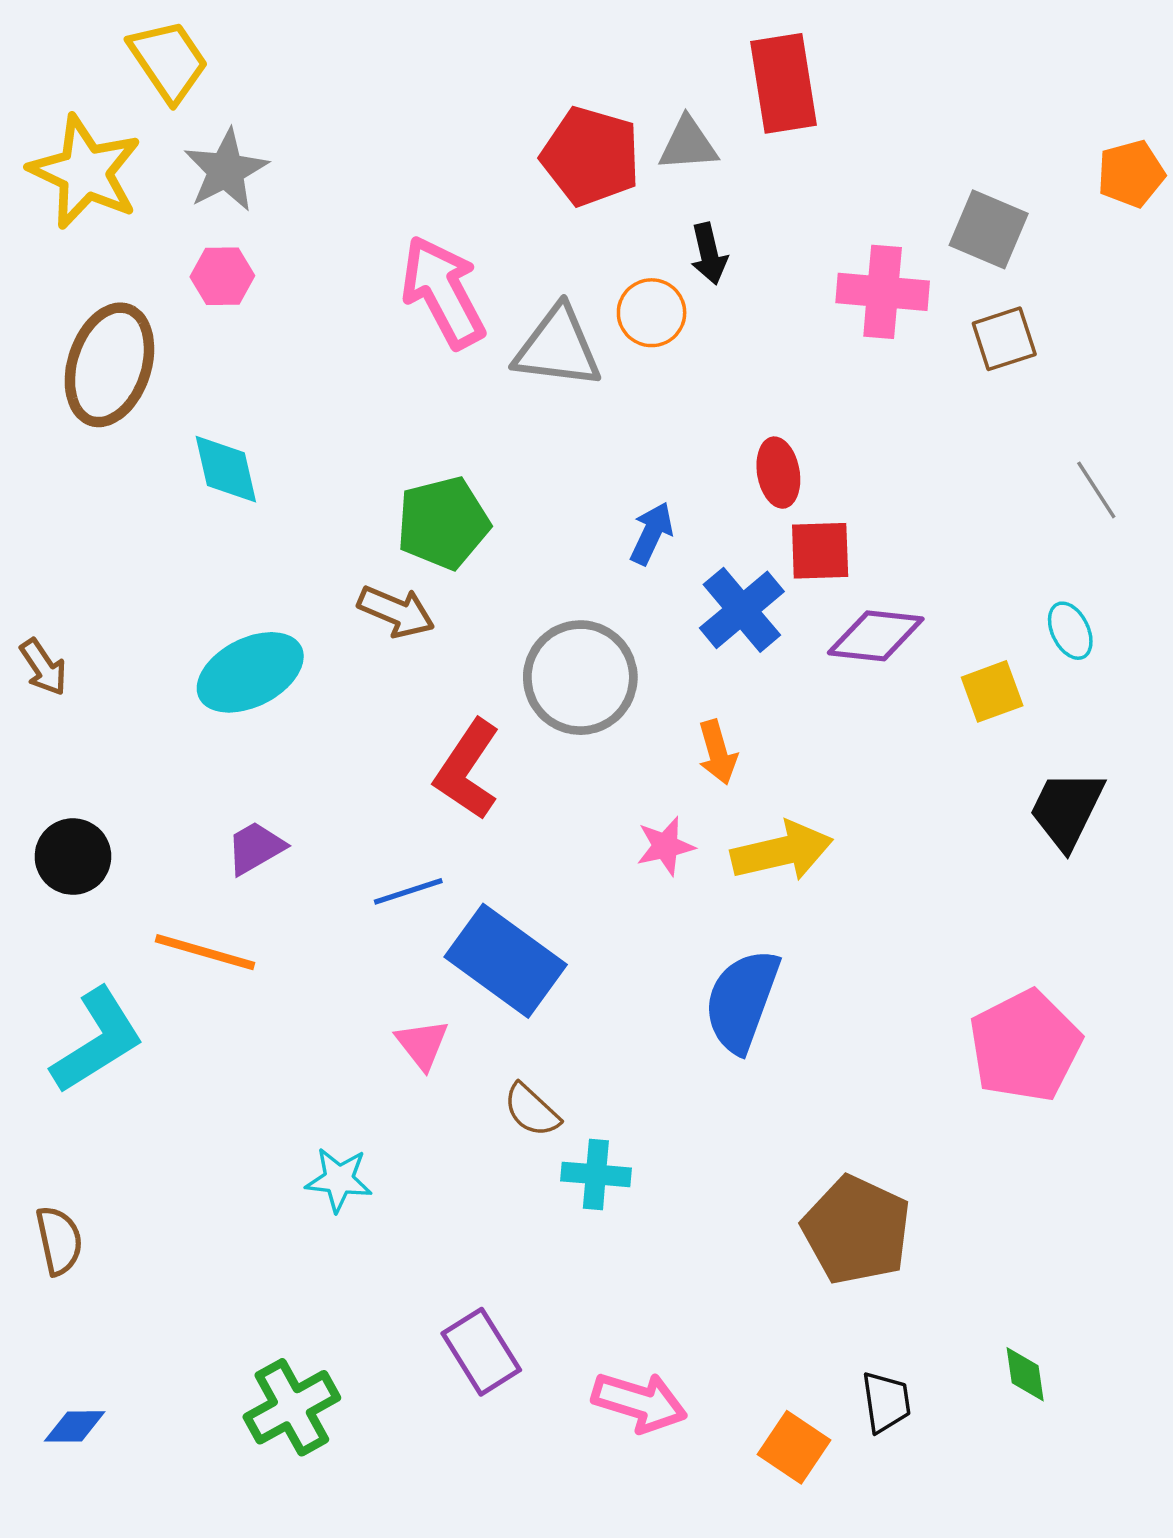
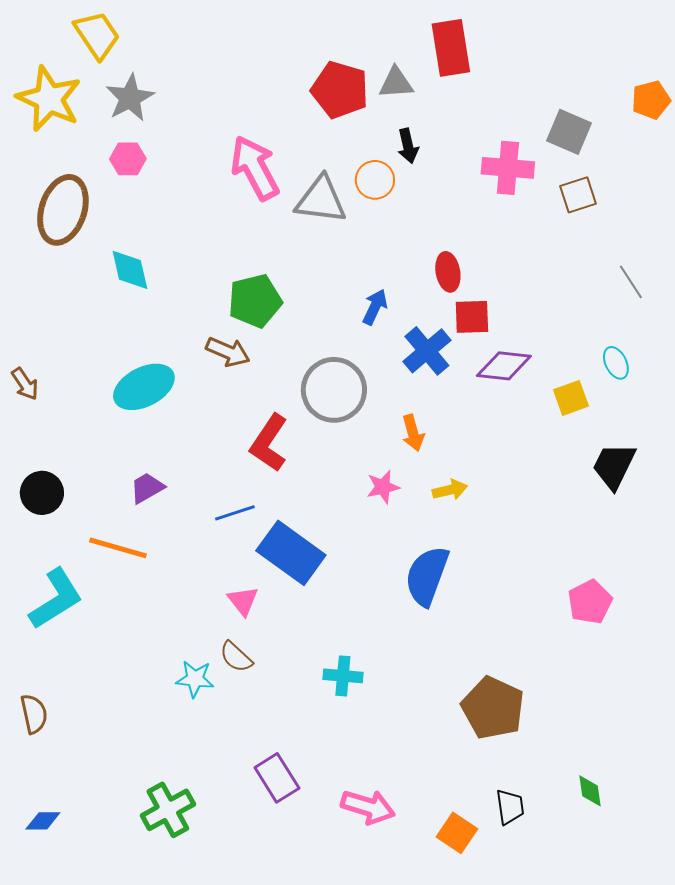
yellow arrow: (782, 851) -> (450, 490), size x0.6
pink pentagon: (1025, 1046) -> (590, 602), size x0.7
brown semicircle: (532, 1110) -> (236, 657), moved

